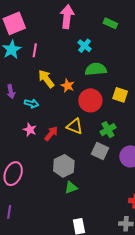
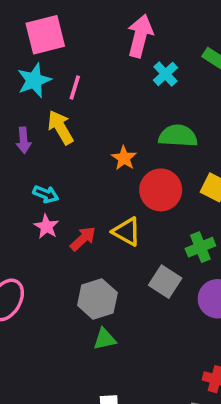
cyan cross: (85, 46) -> (165, 74), moved
yellow arrow: (46, 79) -> (60, 127), moved
purple arrow: (11, 92) -> (24, 140), moved
cyan arrow: (31, 104) -> (46, 194), moved
green cross: (108, 130) -> (200, 247), moved

